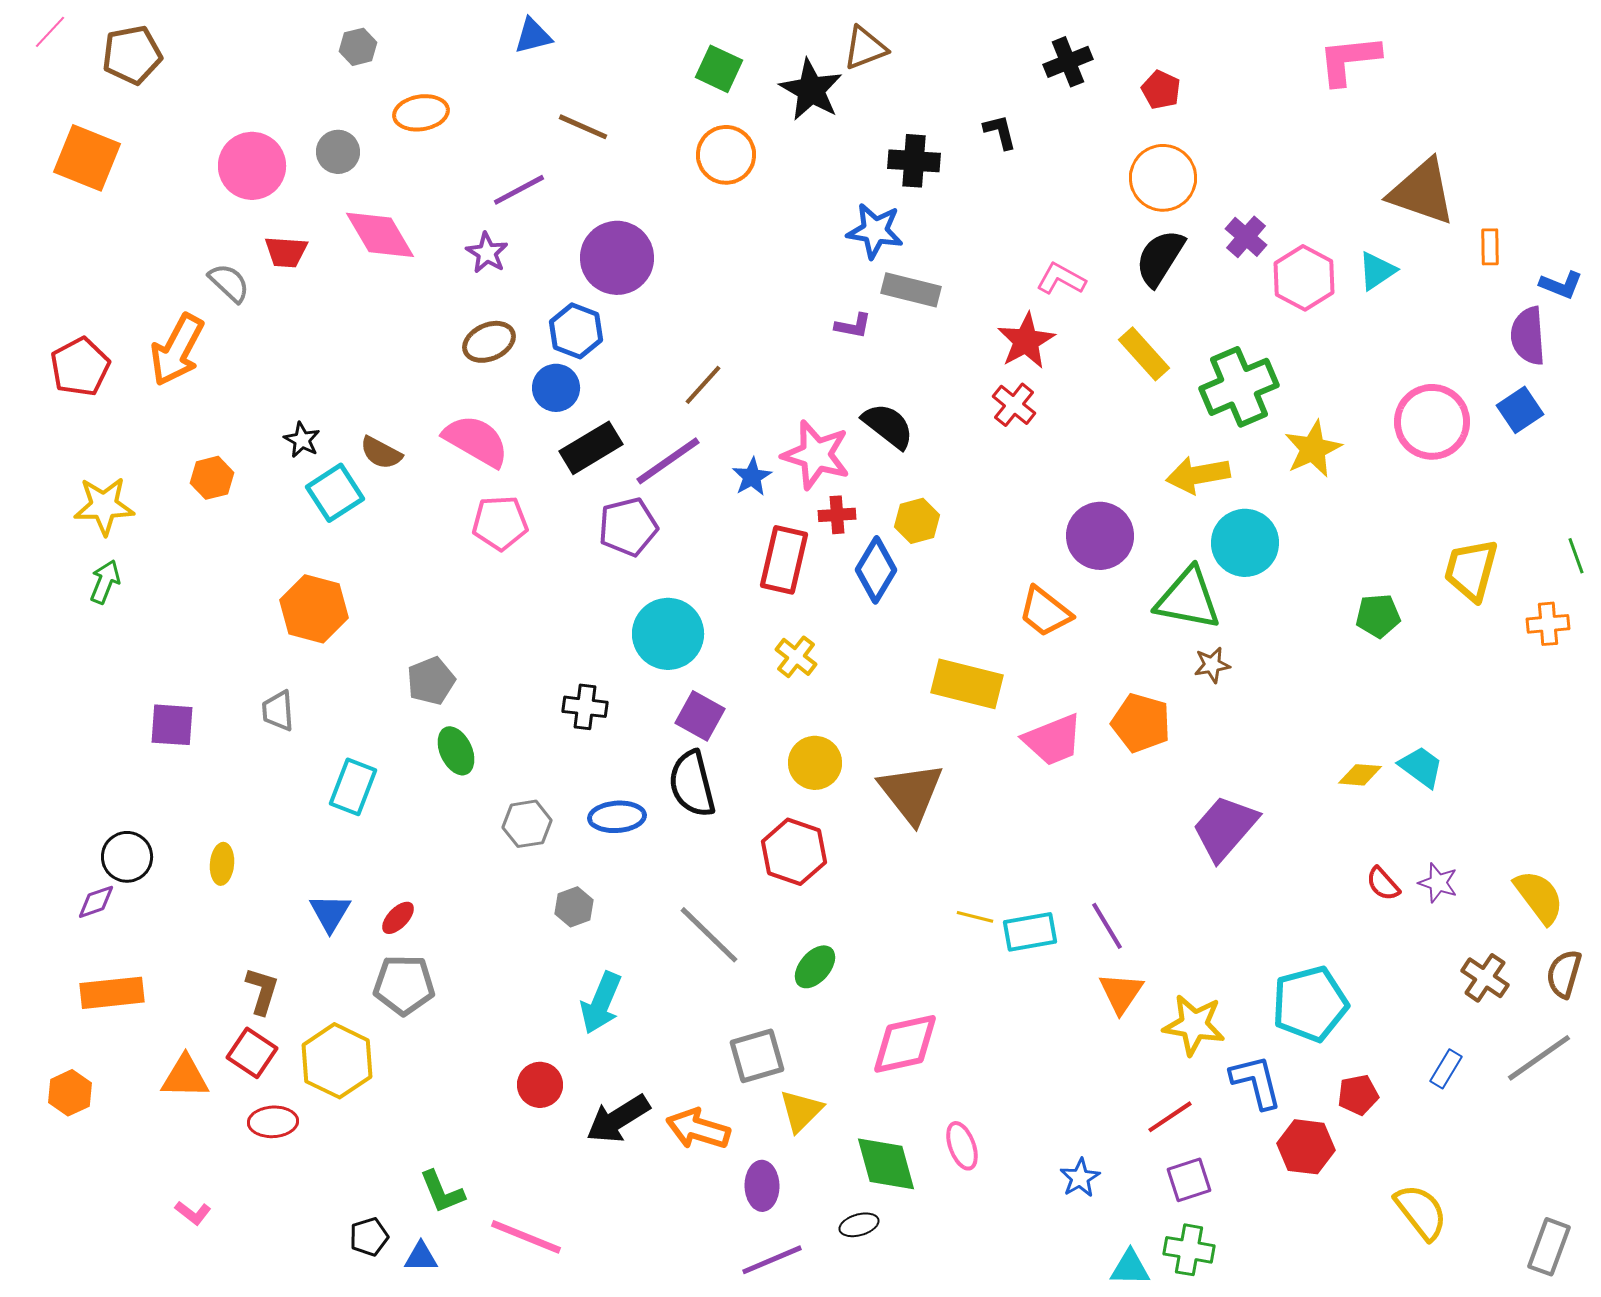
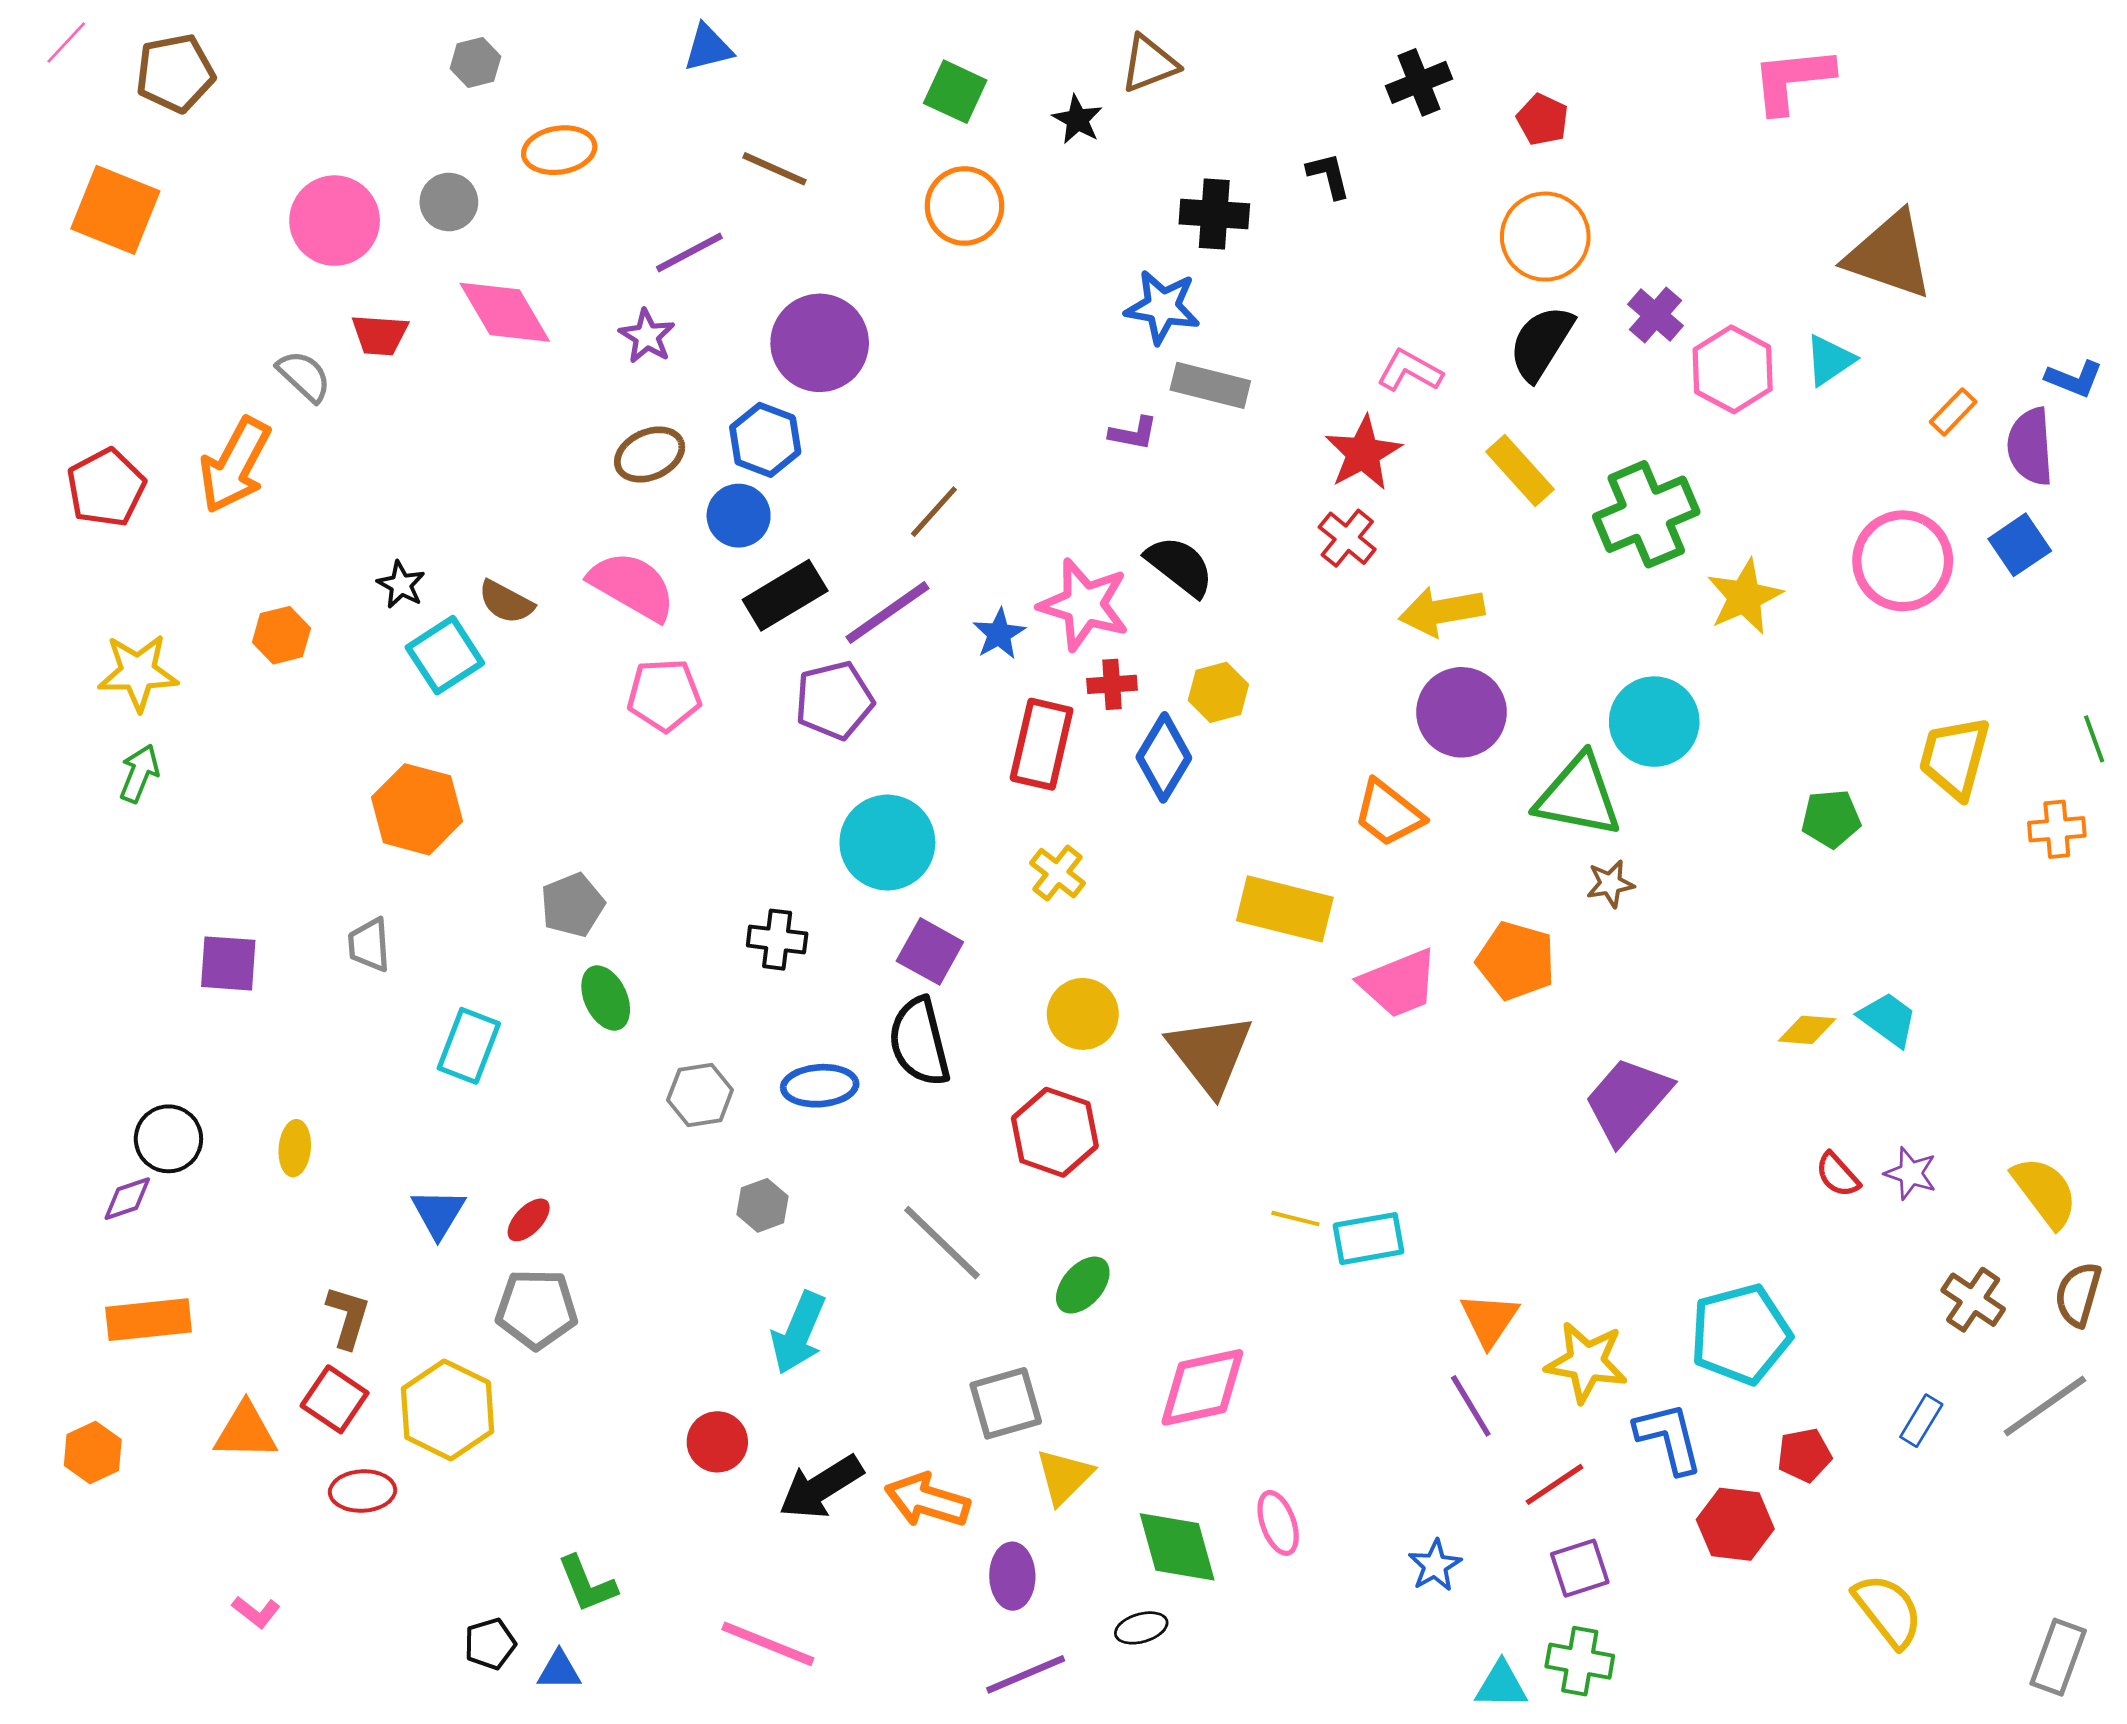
black star: (811, 90) -> (1077, 120), size x0.6
orange rectangle: (1490, 247) -> (1953, 412), moved, turned 45
yellow arrow: (1198, 475) -> (1442, 611), moved
purple line: (1107, 926) -> (1471, 1406), moved
pink line: (526, 1237) -> (768, 1644), moved

